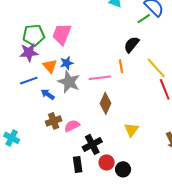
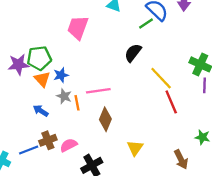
pink trapezoid: (62, 34) -> (78, 28), moved
green pentagon: (34, 35) -> (39, 58), moved
orange line: (121, 66) -> (77, 103), moved
blue line: (29, 81) -> (29, 150), moved
gray star: (69, 82) -> (64, 96), size x0.6

